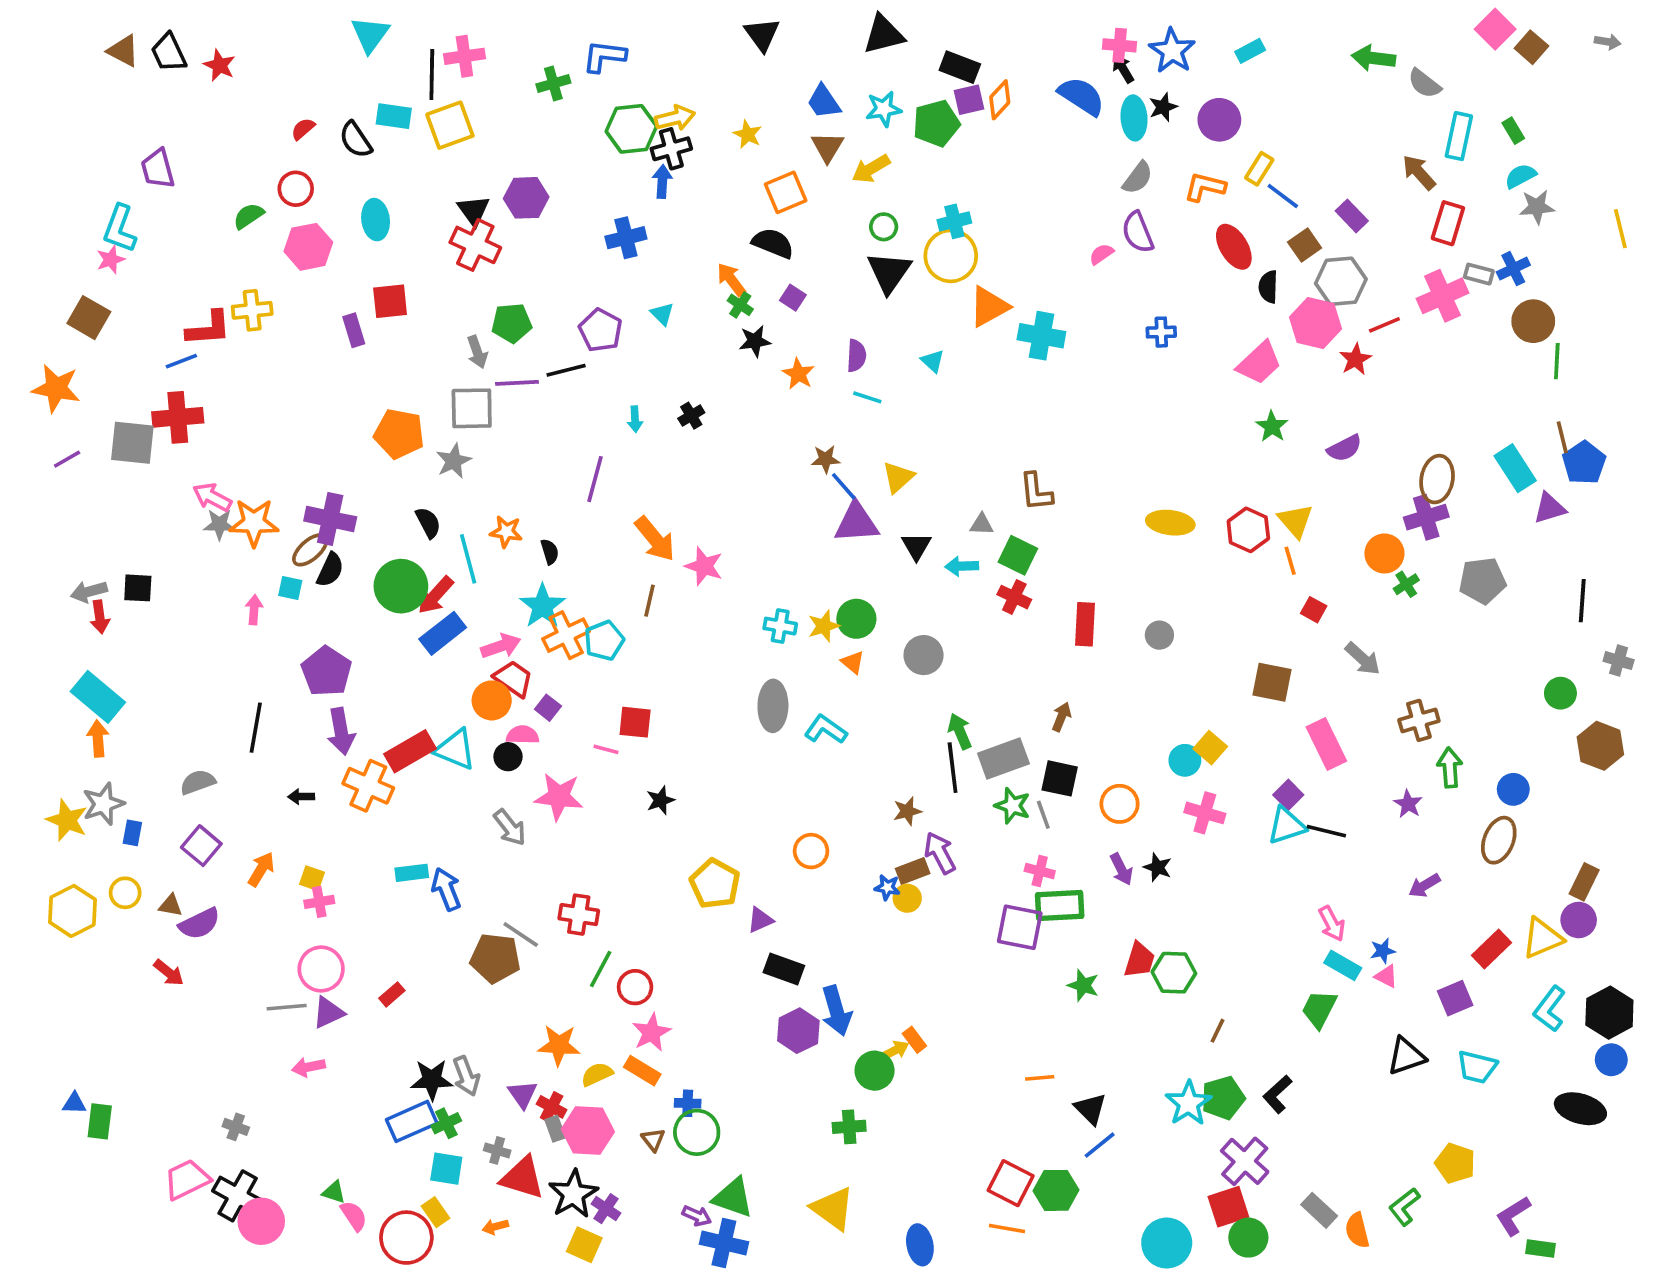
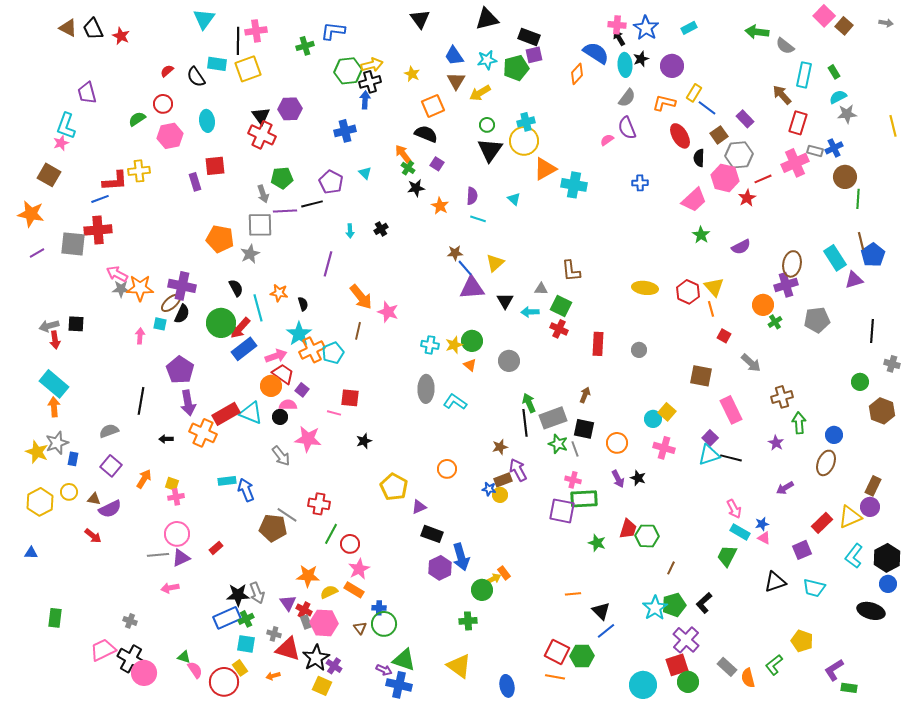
orange diamond: (1000, 100) -> (577, 74), moved
blue triangle: (74, 1103) -> (31, 553), moved

